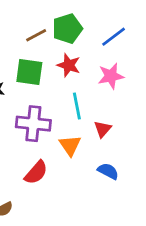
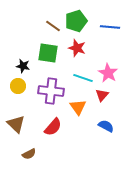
brown line: (36, 35) -> (53, 26), turned 63
blue line: (114, 37) -> (110, 27), turned 42
pink star: (111, 76) -> (108, 73), moved, turned -30
cyan line: (77, 106) -> (83, 78), turned -60

